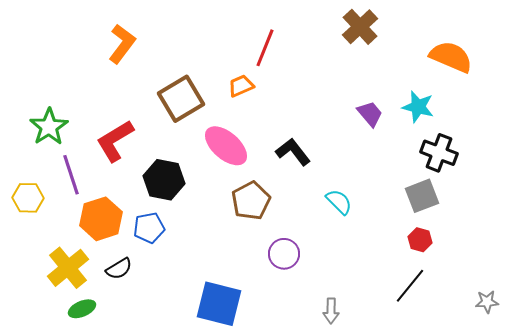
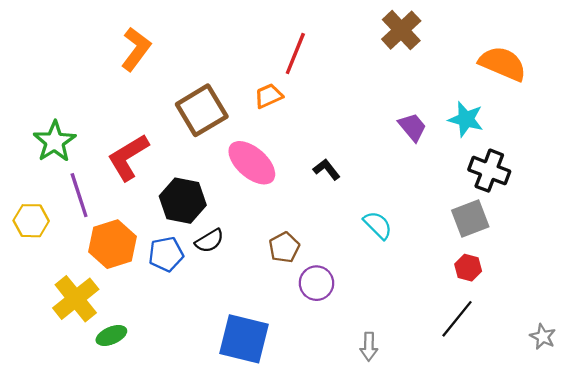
black L-shape: (293, 152) -> (327, 169), size x0.7
brown pentagon: (251, 201) -> (284, 247), moved, size x0.7
black semicircle: (119, 269) -> (209, 241), moved
gray star: (487, 302) -> (543, 337), turned 30
green ellipse: (82, 309) -> (111, 335), moved

